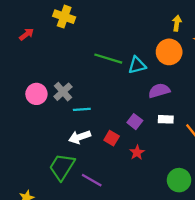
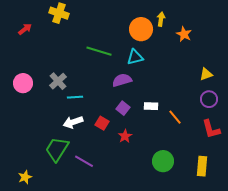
orange circle: (169, 52) -> (141, 29), moved
cyan triangle: (137, 65) -> (135, 57), moved
purple semicircle: (159, 91) -> (122, 80), moved
pink circle: (36, 94) -> (23, 83), moved

